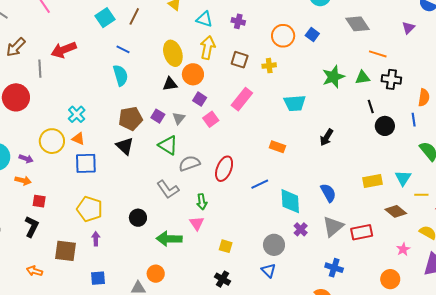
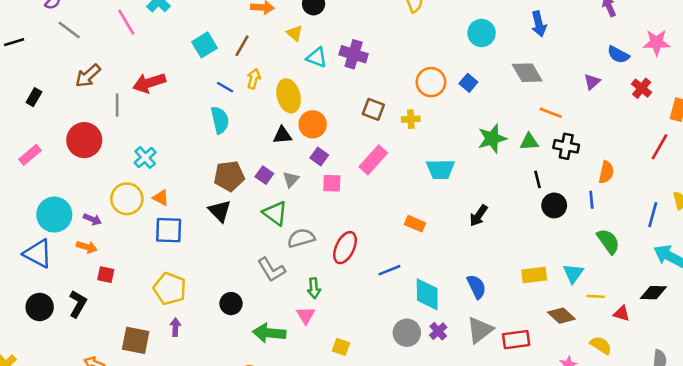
cyan triangle: (204, 19) -> (317, 58), moved
purple cross: (238, 21) -> (354, 54), moved, size x1.5
yellow arrow: (208, 48) -> (254, 79), moved, size x0.7
cyan cross: (77, 114) -> (145, 158), moved
pink square: (211, 119) -> (332, 183), turned 35
black L-shape: (32, 227) -> (78, 304), moved
gray circle: (274, 245) -> (407, 333), moved

